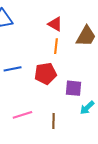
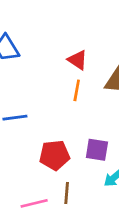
red pentagon: (45, 74) -> (55, 155), moved
pink line: (22, 115) -> (34, 203), moved

